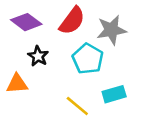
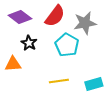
cyan rectangle: (114, 94) -> (94, 84), moved
yellow line: (77, 106) -> (59, 81), turned -48

